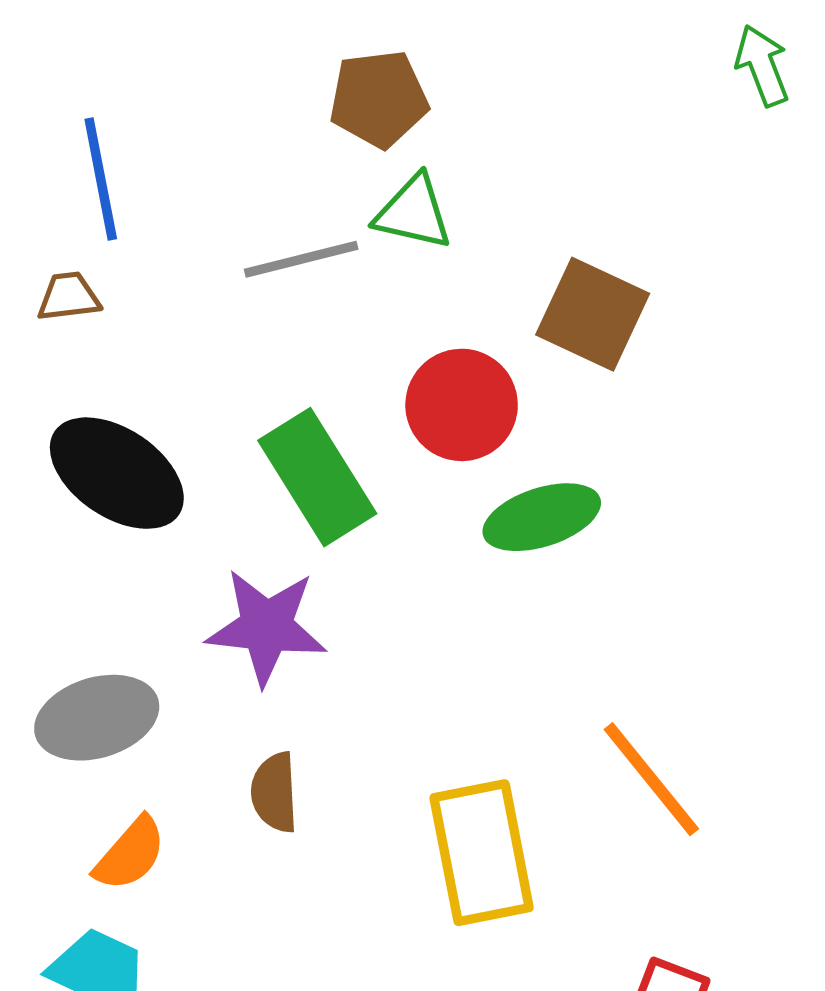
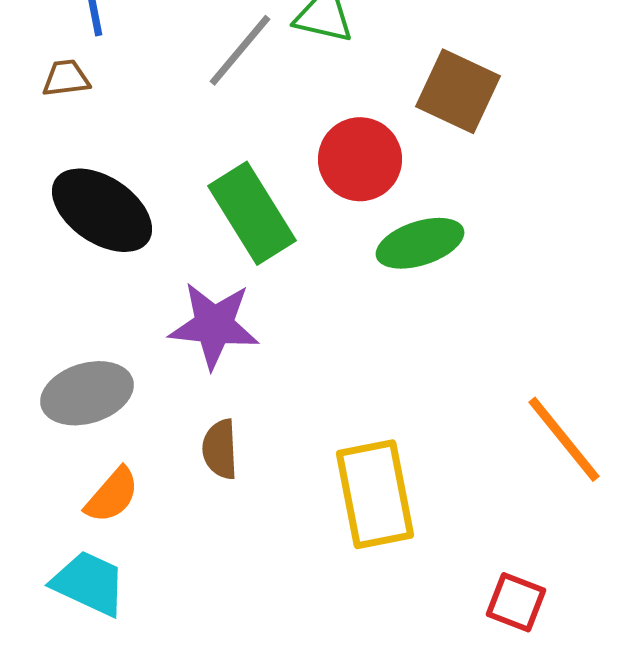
gray line: (301, 259) -> (240, 50), turned -36
orange line: (651, 779) -> (564, 439), moved

